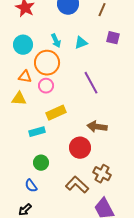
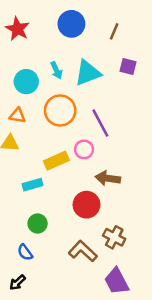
cyan triangle: (81, 43) -> (88, 73), size x1.6
cyan circle: (23, 45) -> (26, 82), moved
orange circle: (47, 63) -> (60, 110), moved
pink circle: (46, 86) -> (84, 149), moved

